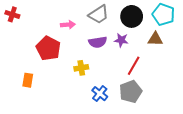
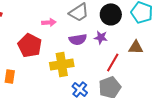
brown triangle: (155, 39) -> (136, 47), moved
yellow cross: (81, 68) -> (62, 64), size x1.6

